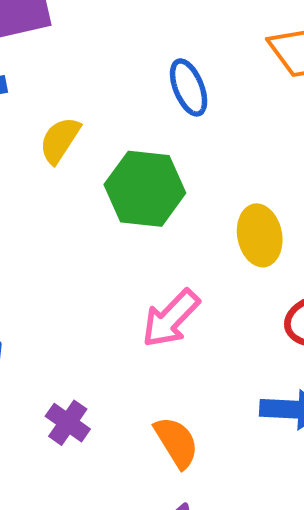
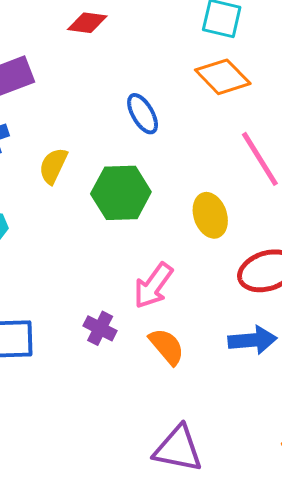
purple cross: (68, 423) -> (100, 328), moved
orange semicircle: (176, 442) -> (167, 346), moved

